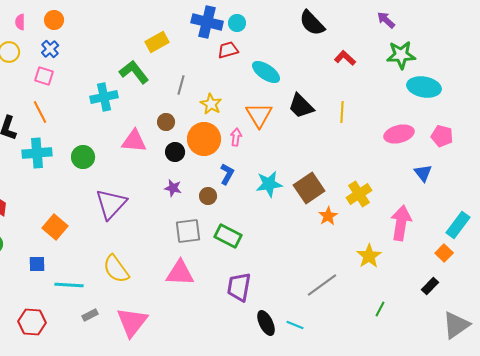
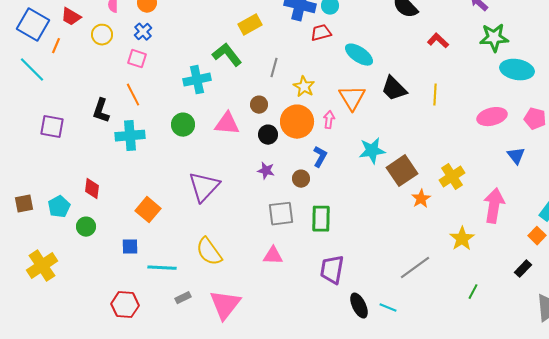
green circle: (83, 157) -> (183, 125), moved
cyan star: (269, 184) -> (372, 151), moved
green rectangle: (228, 236) -> (321, 219), turned 64
pink triangle: (180, 273) -> (273, 256), size x0.7

